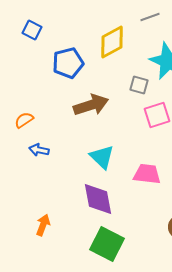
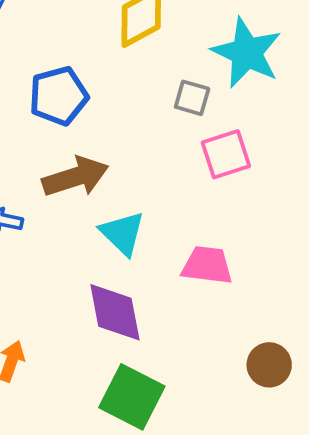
blue pentagon: (68, 63) -> (59, 96), moved
brown arrow: (91, 105) -> (75, 177), moved

